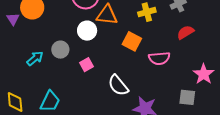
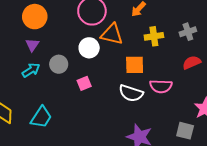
purple triangle: (13, 19) -> (32, 45), moved
orange square: (132, 41) -> (135, 65), turned -36
white semicircle: (118, 85) -> (131, 93), moved, turned -40

